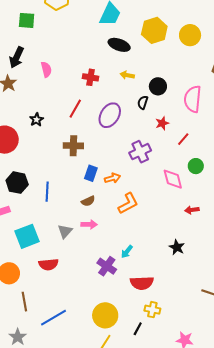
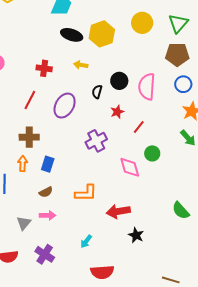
yellow hexagon: (154, 30) -> (102, 34), moved
black circle: (158, 86) -> (119, 81), moved
orange arrow: (112, 178) -> (23, 164), moved, turned -70
orange L-shape: (128, 203) -> (86, 193), turned 30
red arrow: (192, 210) -> (118, 211), moved, size x1.6
purple cross: (107, 266) -> (45, 254), moved

